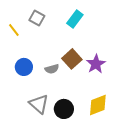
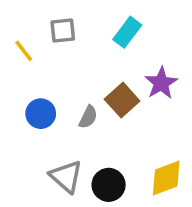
gray square: (37, 18) -> (63, 31), turned -35
purple star: (96, 64) -> (161, 83), moved
gray semicircle: (52, 69) -> (88, 117), turned -48

